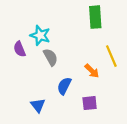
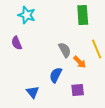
cyan star: (40, 35) -> (27, 15), moved
gray semicircle: (51, 57) -> (65, 50), moved

